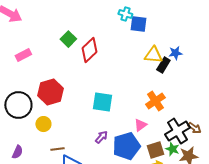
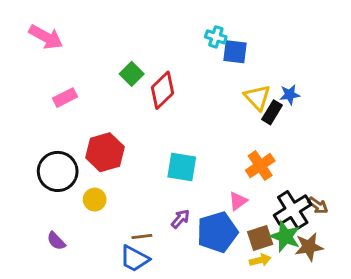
yellow triangle: (153, 55) -> (257, 98), turned 42
brown line: (57, 149) -> (142, 236), moved
green star: (172, 149) -> (285, 236), size x1.5
purple semicircle: (17, 152) -> (56, 241), turned 112

